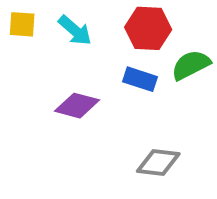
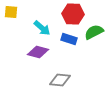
cyan arrow: (75, 30) -> (42, 28), moved
gray diamond: (158, 163) -> (60, 80), moved

